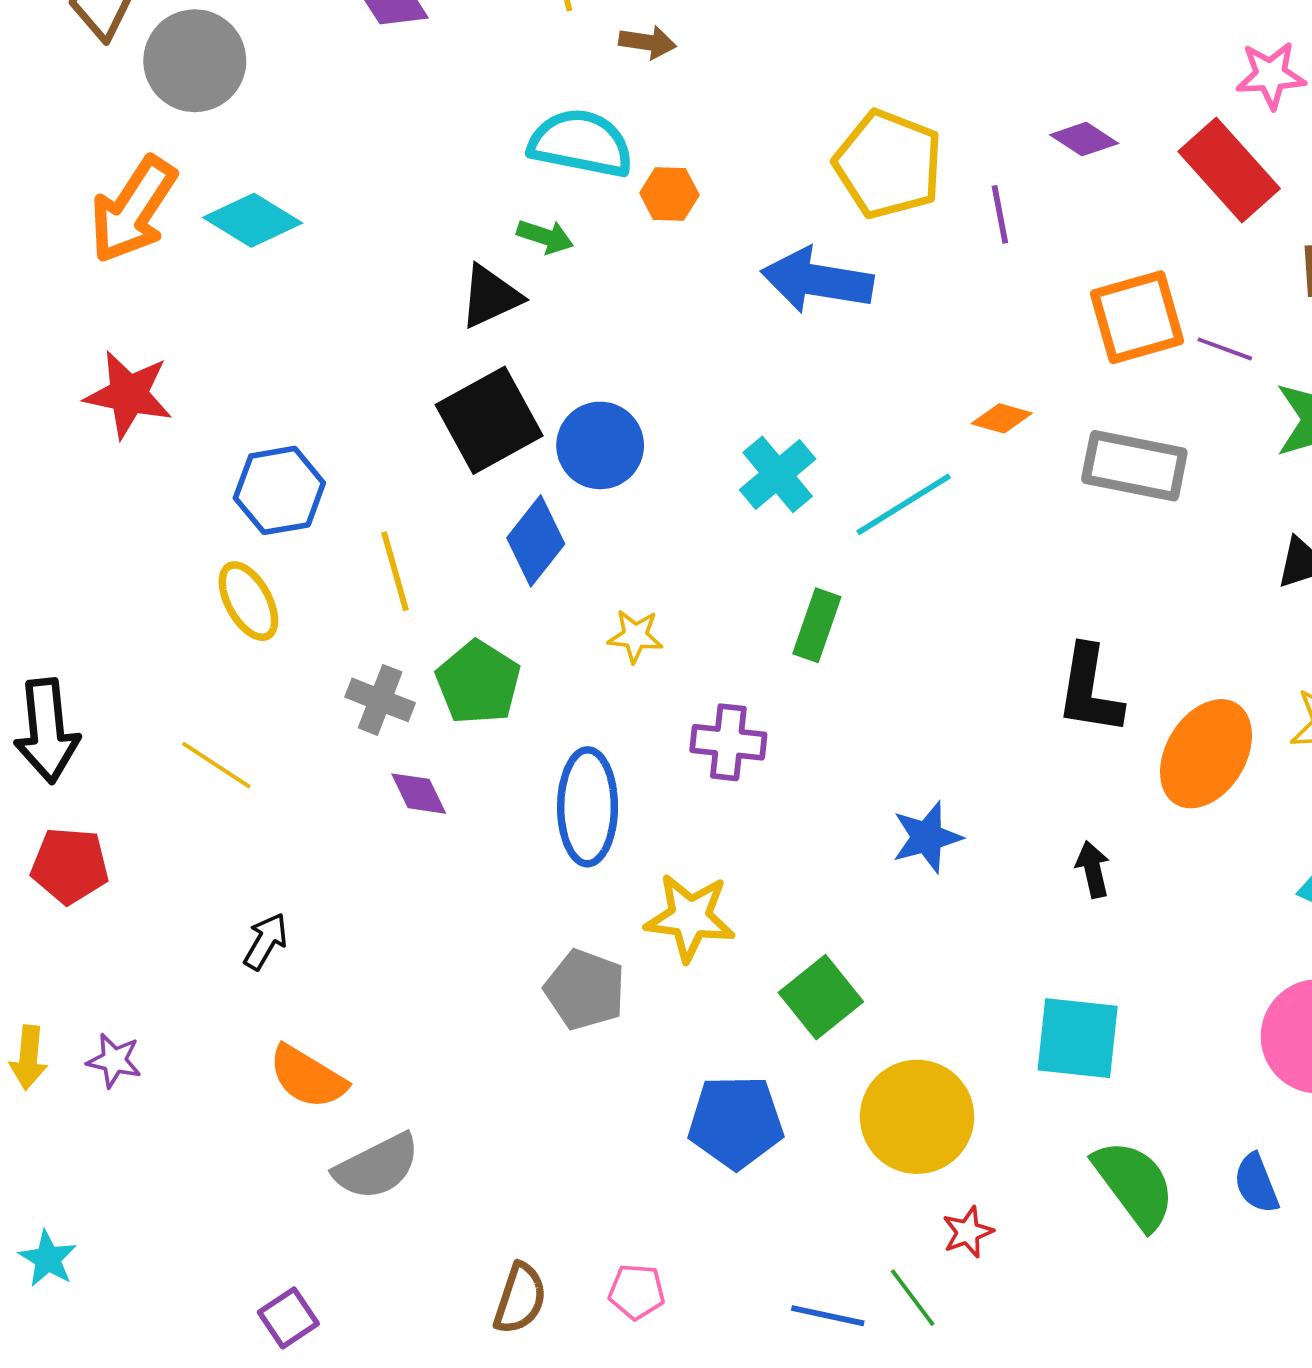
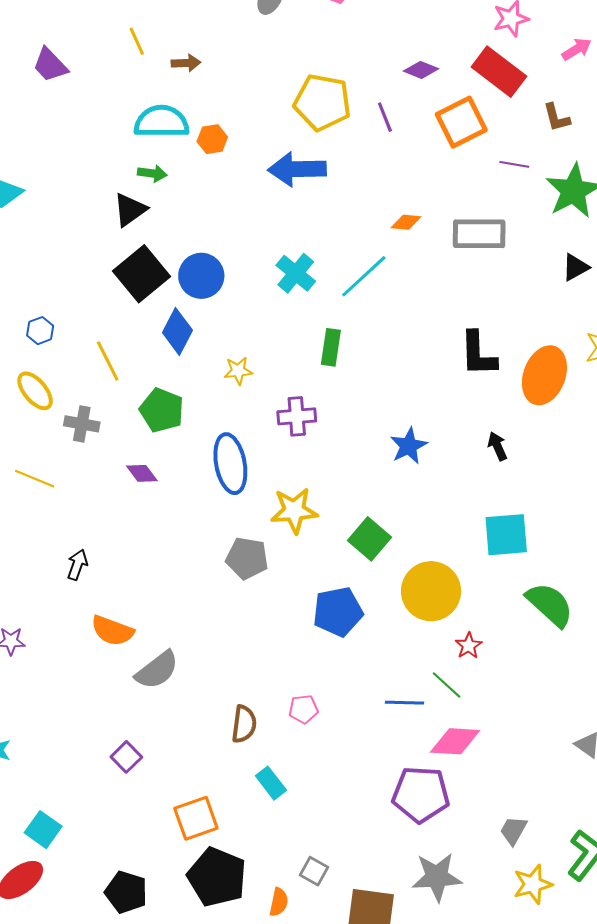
orange square: (1137, 317) -> (461, 122), moved
blue hexagon: (279, 490) -> (40, 331), size x0.6
gray cross: (380, 700) -> (82, 424), moved

